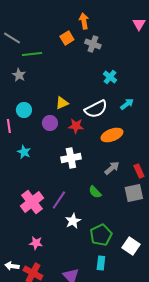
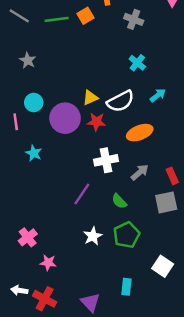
gray cross: (93, 44) -> (134, 19), moved
green line: (32, 54) -> (57, 19), moved
yellow triangle: (62, 103) -> (90, 98), moved
purple circle: (50, 123) -> (65, 118), size x1.6
white cross: (71, 158) -> (106, 160), moved
purple line: (59, 200) -> (82, 194), moved
pink cross: (32, 202) -> (28, 237), moved, size x0.7
green pentagon: (101, 235) -> (126, 235), moved

